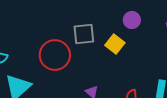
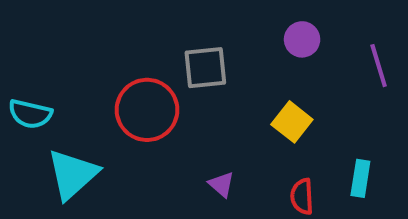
yellow square: (115, 44) -> (292, 122), moved

